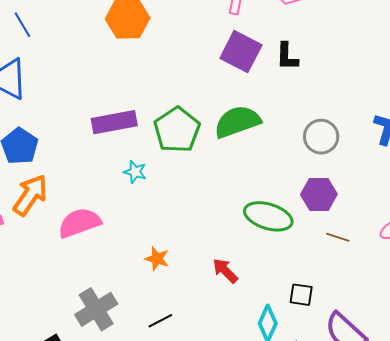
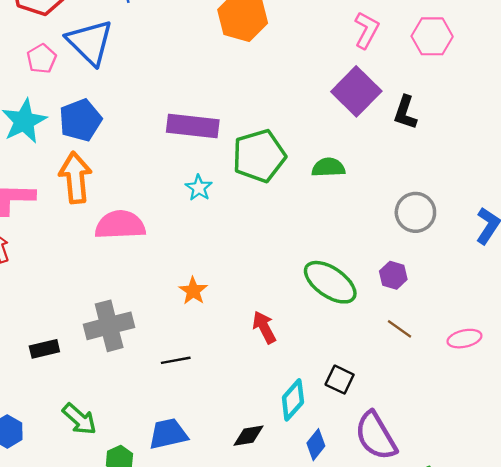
green semicircle: (237, 122) -> (328, 167), size x0.6
purple hexagon: (319, 194) -> (393, 275), size x0.7
orange arrow: (30, 195) -> (75, 178), turned -57

